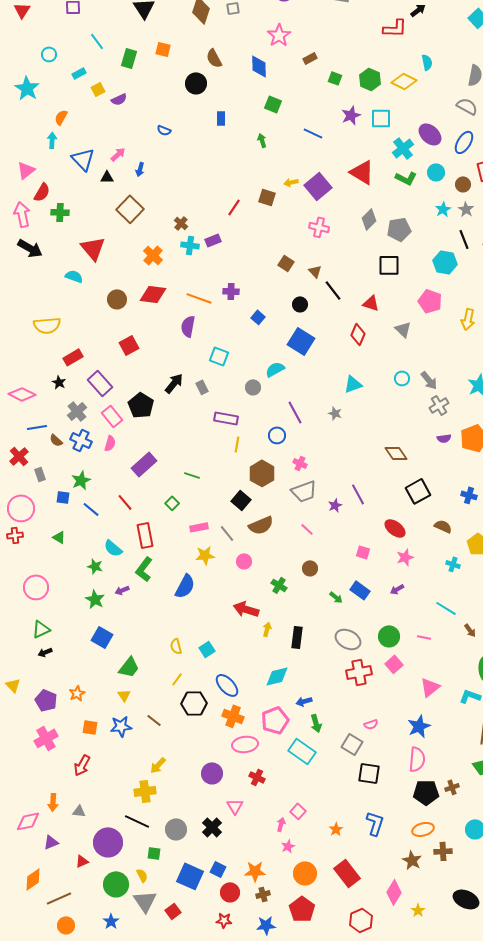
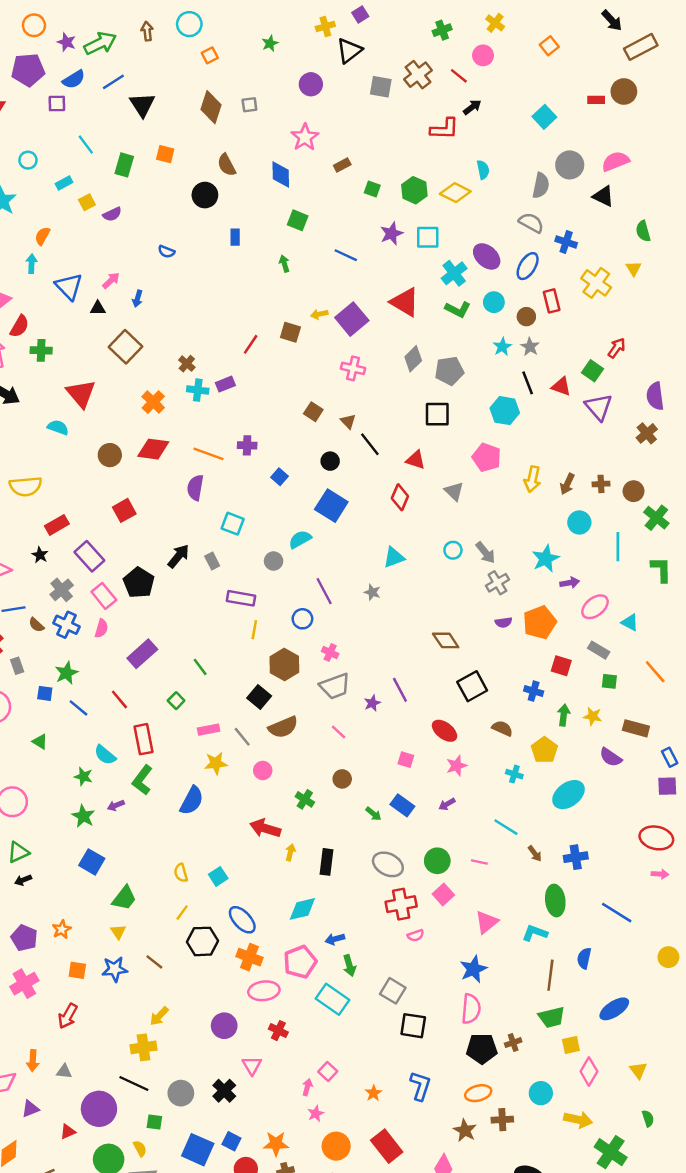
green line: (192, 475) -> (200, 667), turned 35
pink semicircle: (371, 724) -> (416, 935), moved

